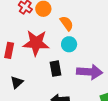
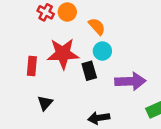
black rectangle: (55, 69) -> (89, 71), moved

